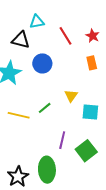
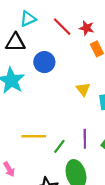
red star: (93, 36) -> (87, 28), moved
green line: (45, 108) -> (59, 146), moved
yellow line: (19, 115) -> (34, 136), moved

